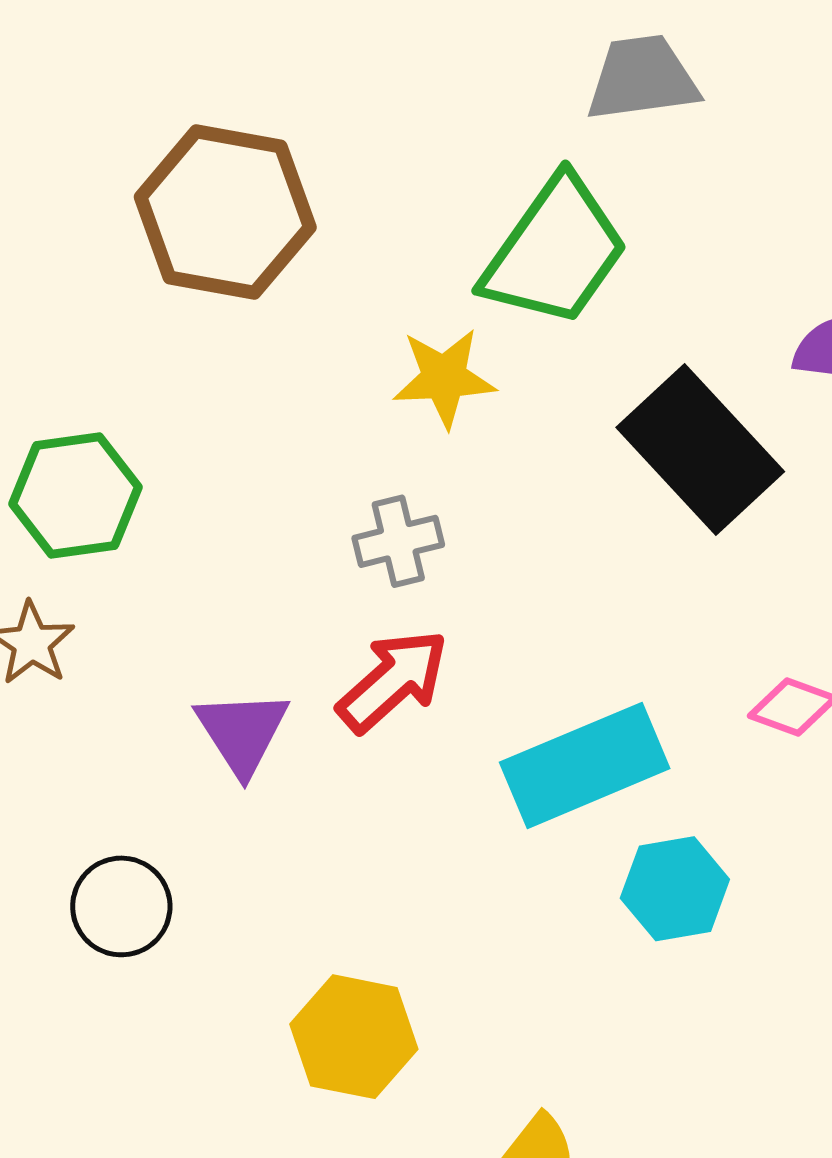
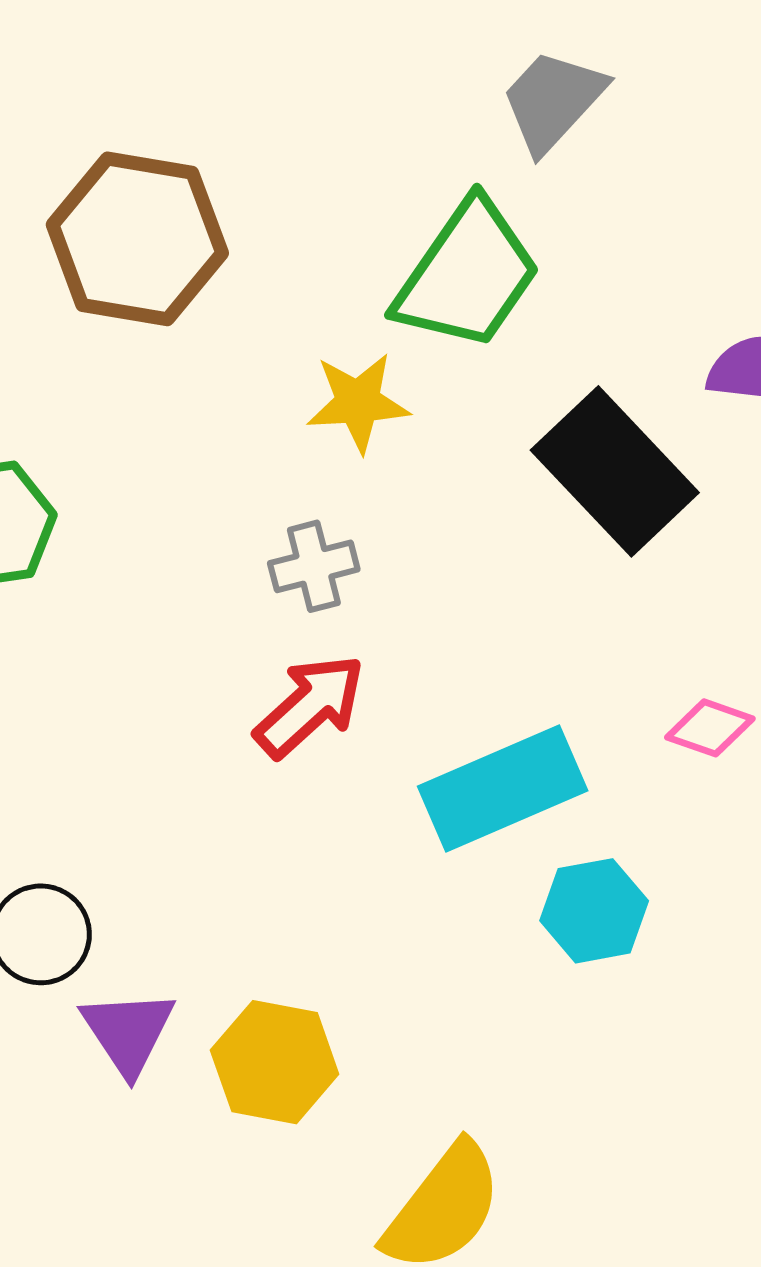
gray trapezoid: (642, 78) -> (553, 101), turned -39
purple triangle: (242, 732) -> (128, 1032), moved

